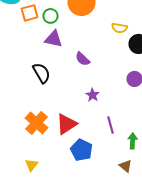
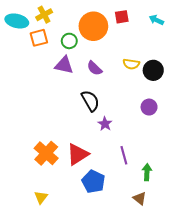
green circle: (50, 16) -> (69, 41), moved
yellow semicircle: (120, 28) -> (131, 64), moved
purple semicircle: (82, 59) -> (94, 68), moved
black semicircle: (42, 73) -> (90, 101), moved

